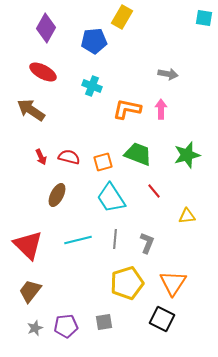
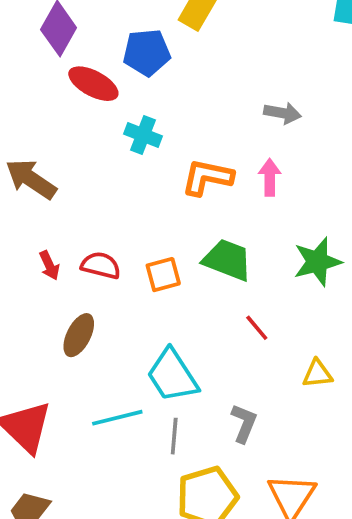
red ellipse: (43, 72) -> (93, 84), moved
cyan trapezoid: (111, 198) -> (172, 376), moved
gray line: (115, 239) -> (174, 436), moved

